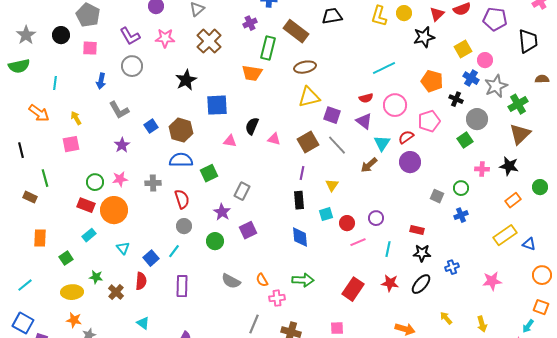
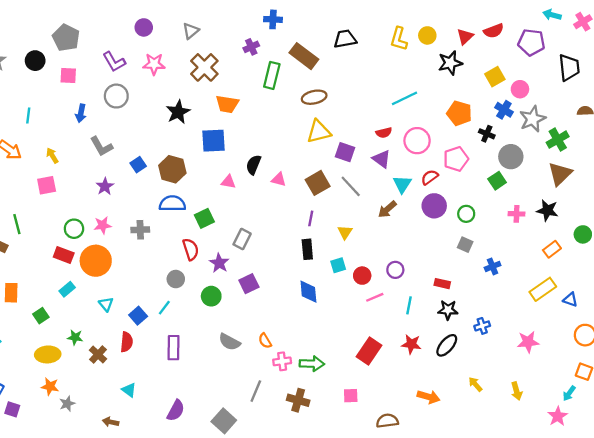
orange trapezoid: (252, 73) -> (227, 104), moved
green circle: (461, 188) -> (466, 214), moved
red semicircle: (182, 199) -> (191, 249), moved
green arrow: (303, 280) -> (312, 364), moved

